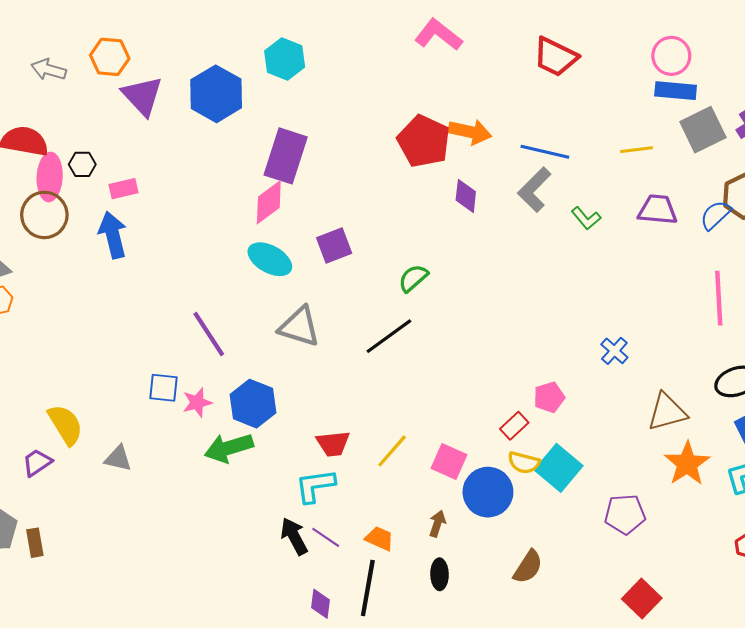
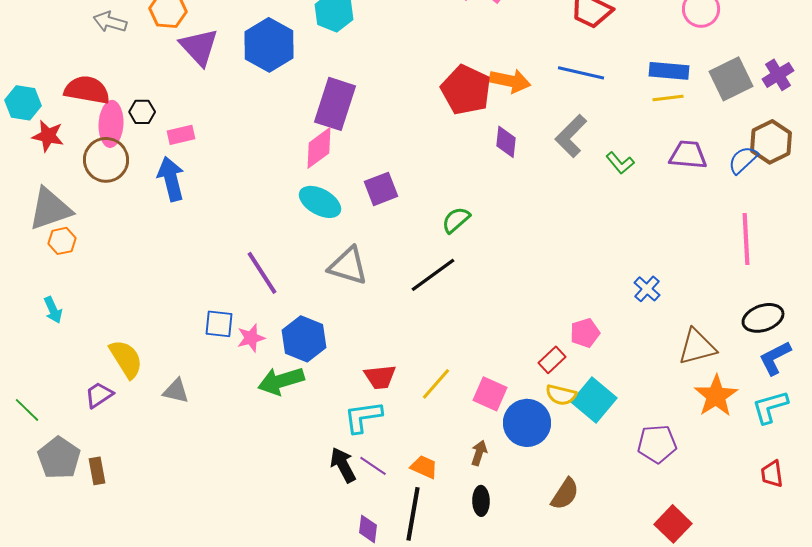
blue rectangle: (676, 91) -> (669, 71), moved
blue line: (545, 152) -> (581, 73), moved

